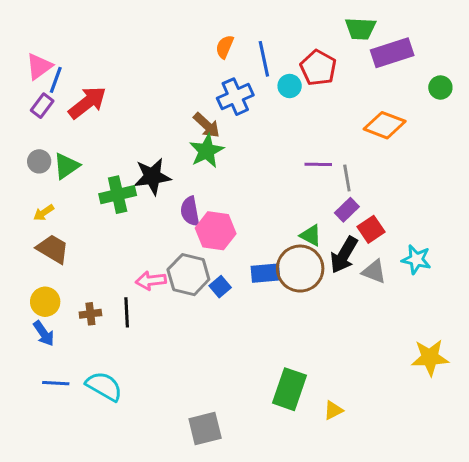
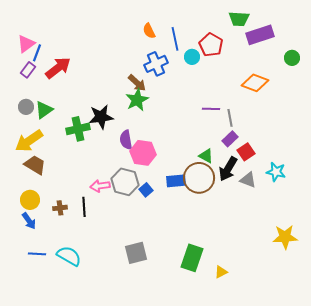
orange semicircle: (225, 47) -> (149, 31), turned -49
yellow arrow: (44, 213) -> (29, 141), size x2.0
gray square: (205, 428) -> (136, 253), moved

